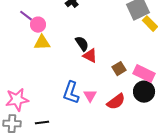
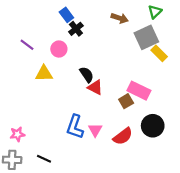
pink circle: (38, 25) -> (59, 49), moved
pink rectangle: (144, 74) -> (139, 91), moved
pink star: (17, 100) -> (17, 134), size x0.6
black line: (42, 123) -> (44, 159), turned 32

